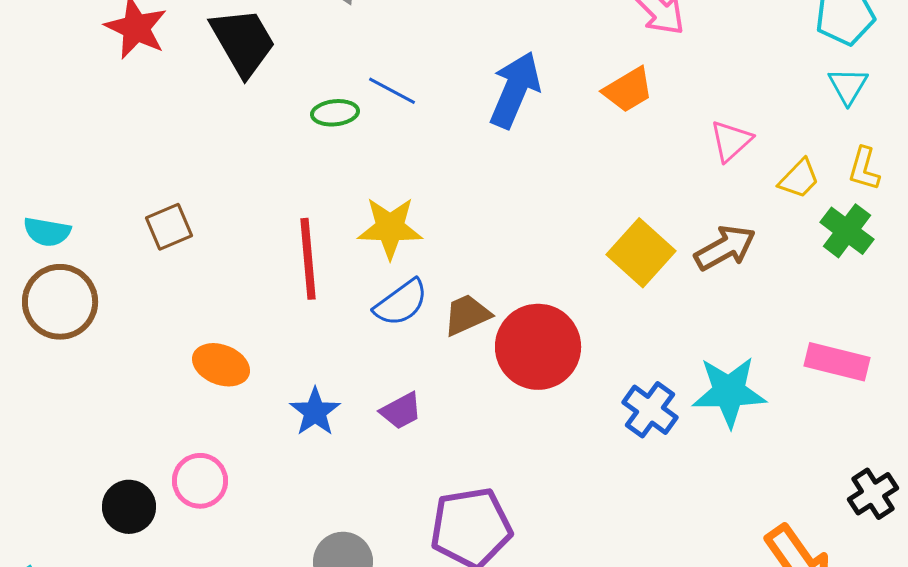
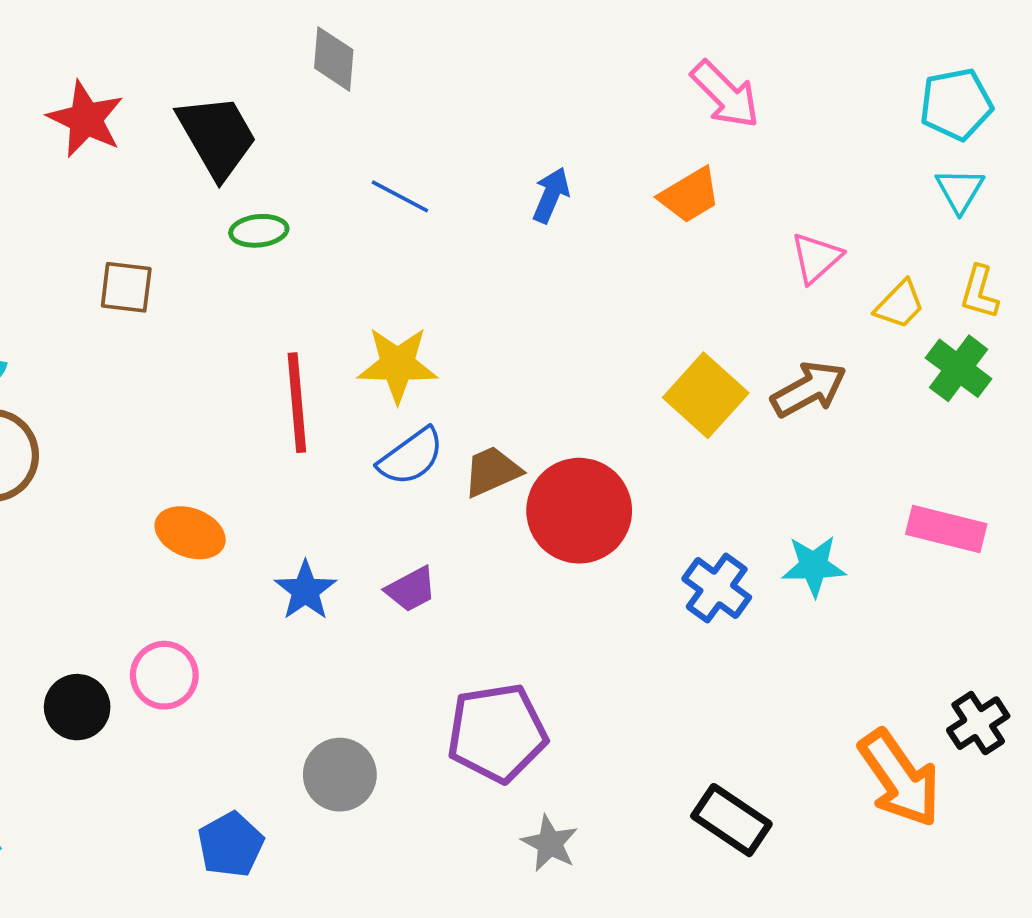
blue arrow: (515, 90) -> (551, 195), size x0.6
green ellipse: (335, 113) -> (259, 231), moved
brown square: (169, 227) -> (126, 287), moved, turned 30
cyan star: (729, 392) -> (814, 566), size x0.7
black cross: (873, 494) -> (978, 723), moved

